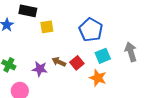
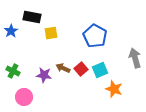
cyan square: (103, 56) -> (100, 70), moved
orange star: (98, 78) -> (114, 89), moved

